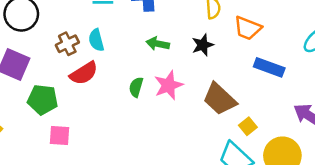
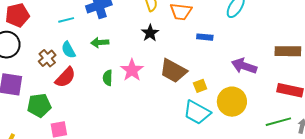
green arrow: (158, 44) -> (100, 42), moved
blue rectangle: (269, 67) -> (205, 37), size x0.7
yellow square: (248, 126) -> (200, 86), turned 32

